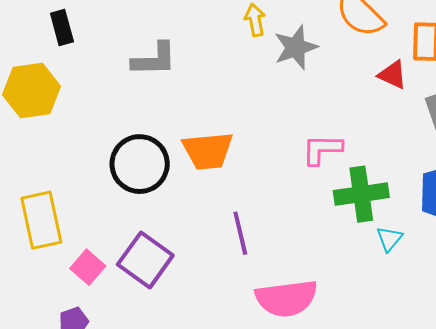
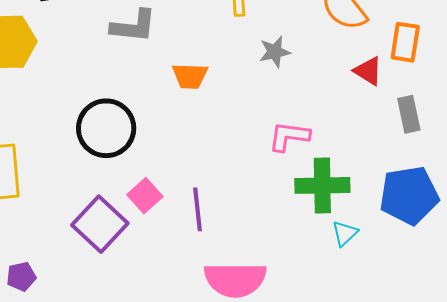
gray star: (296, 47) -> (275, 52), moved, size x0.7
orange trapezoid: (208, 151) -> (190, 76), moved, size x0.7
pink square: (88, 267) -> (145, 196), moved

